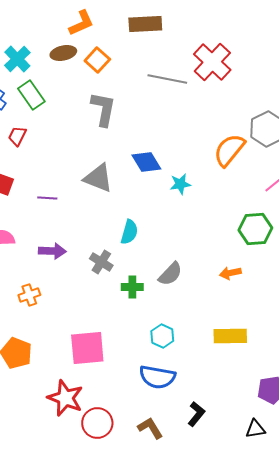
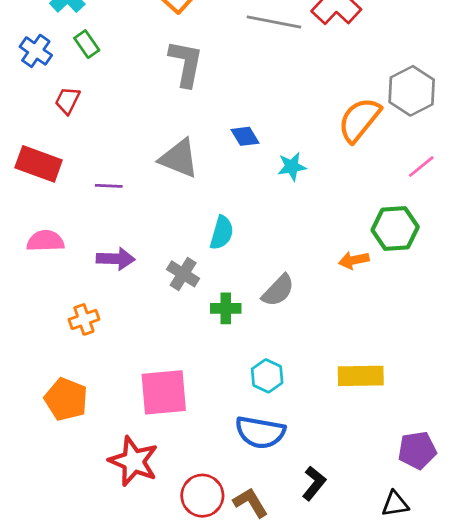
green rectangle: (31, 95) -> (87, 44), size x0.7
blue diamond: (146, 162) -> (245, 136), size x0.7
orange arrow: (230, 273) -> (354, 260), moved
red circle: (97, 423) -> (202, 496), moved

